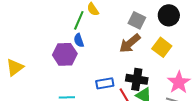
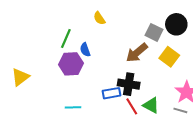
green line: (79, 20) -> (66, 39), moved
gray square: (137, 20) -> (154, 32), moved
black cross: (137, 79) -> (129, 84), moved

